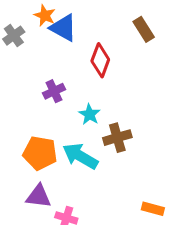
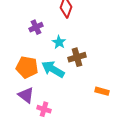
purple triangle: (39, 196) -> (26, 95), turned 30
orange rectangle: (153, 209) -> (102, 91), moved

